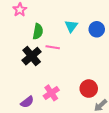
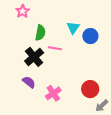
blue circle: (97, 29) -> (90, 36), moved
purple semicircle: (27, 102) -> (29, 82), moved, turned -104

